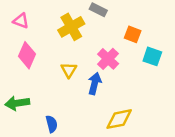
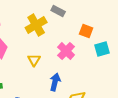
cyan square: (152, 56) -> (102, 49), turned -35
blue arrow: (95, 83) -> (55, 82), moved

